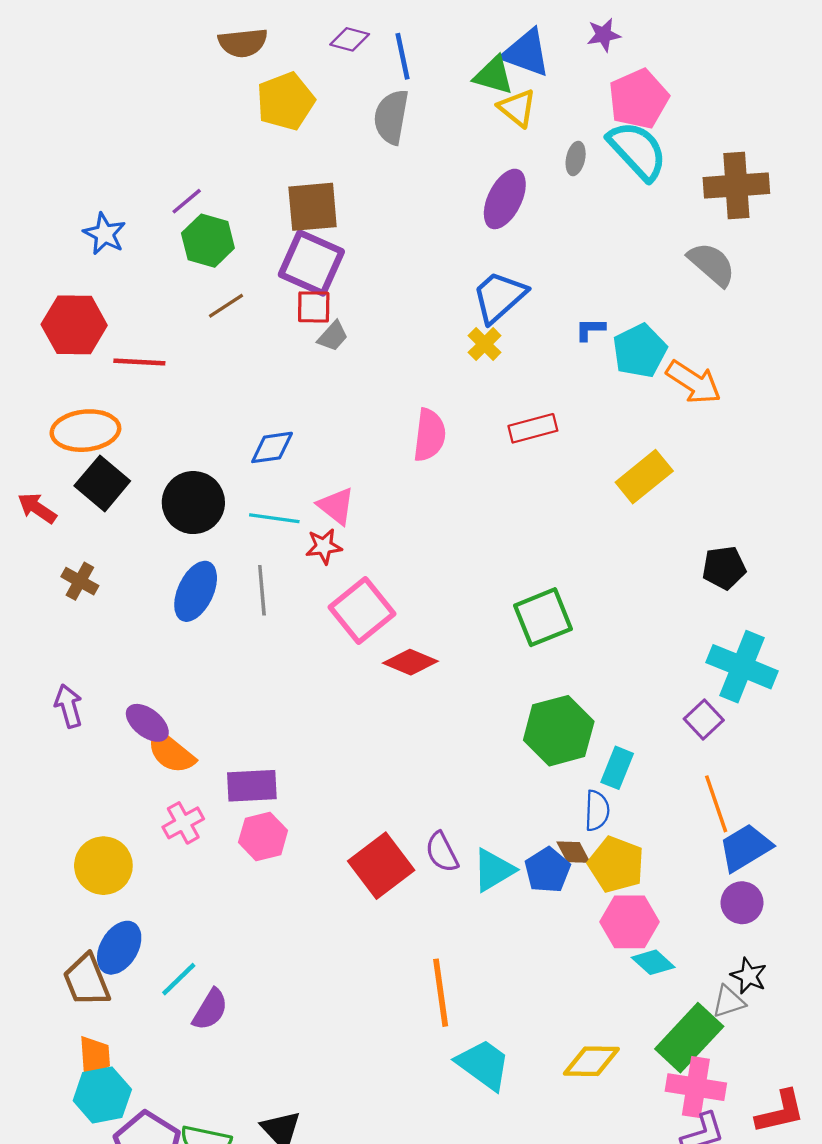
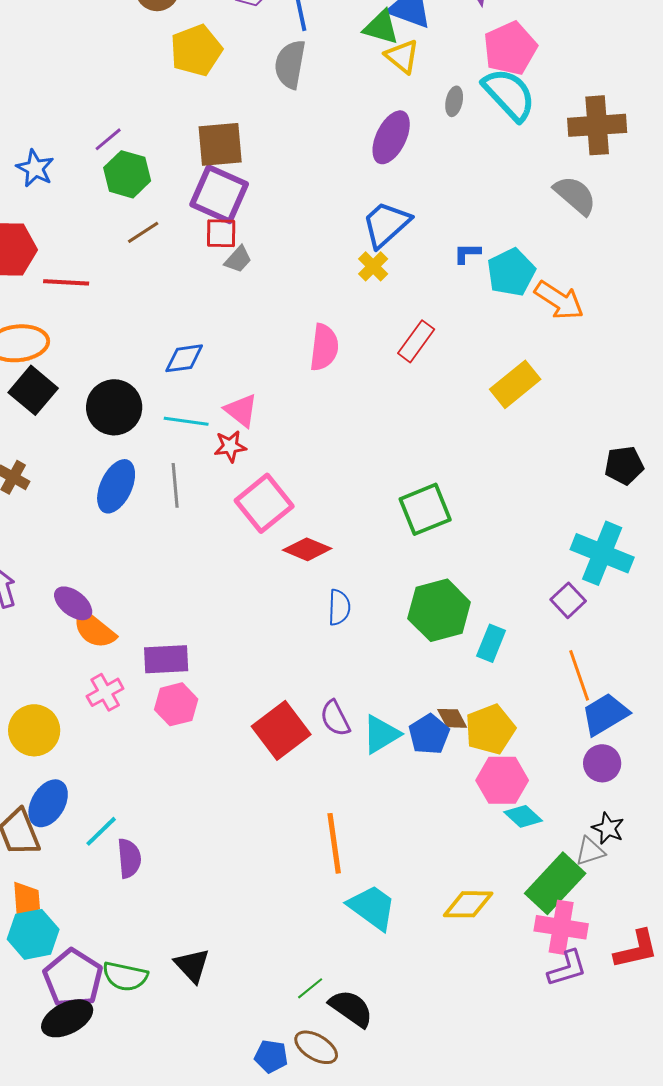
red rectangle: (533, 428) -> (416, 341), turned -39
black pentagon: (724, 568) -> (624, 465), moved
blue semicircle: (597, 811) -> (339, 607), moved
yellow pentagon: (616, 865) -> (490, 729), turned 30
purple semicircle: (210, 1010) -> (129, 858), turned -36

